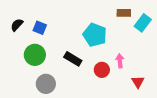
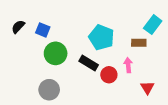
brown rectangle: (124, 13) -> (139, 43), moved
green circle: (35, 55) -> (56, 53), moved
black rectangle: (73, 59) -> (89, 63), moved

